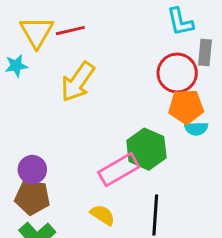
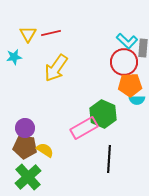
cyan L-shape: (180, 22) -> (127, 41), moved, turned -35
yellow triangle: (37, 32) -> (28, 34), size x0.7
yellow semicircle: (103, 215) -> (45, 150), moved

